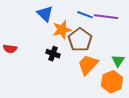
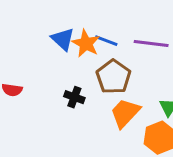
blue line: (85, 15) -> (106, 41), moved
orange star: (62, 30) -> (86, 43), moved, turned -30

